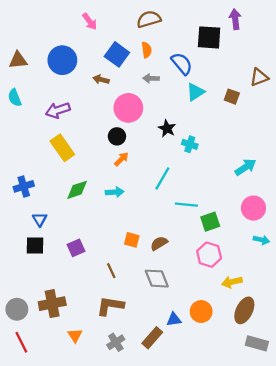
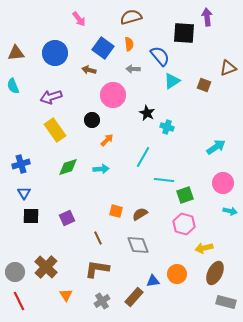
black circle: (117, 136) -> (92, 120), moved
blue triangle: (40, 219) -> (24, 193), moved
brown cross: (52, 304) -> (46, 267), turned -35

